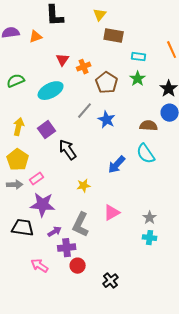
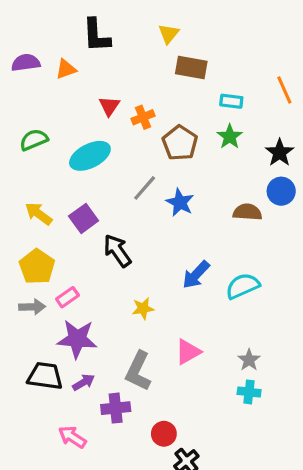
yellow arrow: (19, 127) -> (39, 214), turned -66
cyan semicircle: (146, 154) -> (243, 286), moved, turned 100
purple arrow: (55, 232) -> (84, 382), moved
red circle: (78, 266) -> (164, 434), moved

